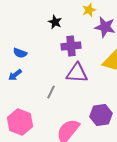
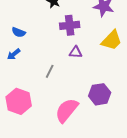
purple triangle: (77, 73) -> (76, 52), size x0.6

